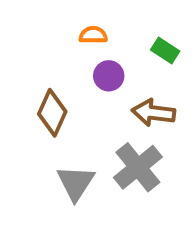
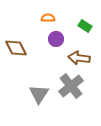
brown diamond: (52, 113) -> (16, 48), moved, turned -50

